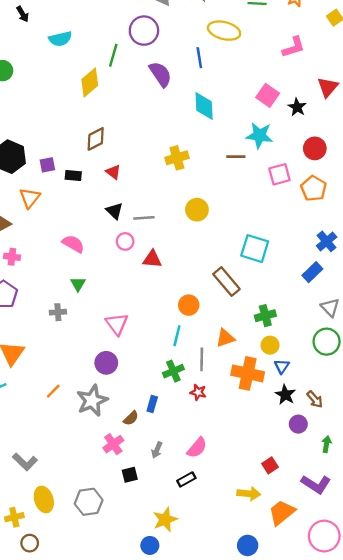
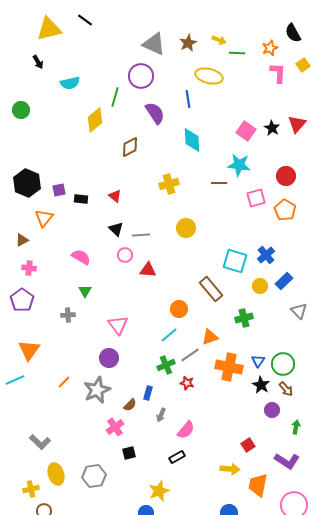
pink L-shape: (294, 47) -> (278, 73), moved, turned -70
black star: (297, 107) -> (272, 128), moved
brown diamond: (96, 139) -> (130, 147), moved
blue cross: (327, 241) -> (266, 255), moved
cyan line: (177, 336) -> (169, 335), turned 36
green circle: (327, 342) -> (283, 364), moved
yellow circle: (270, 345) -> (260, 286), moved
gray line: (202, 359) -> (190, 355), turned 54
gray arrow: (157, 450) -> (161, 415), moved
orange trapezoid: (282, 512) -> (258, 485), turned -40

